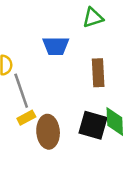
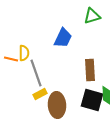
blue trapezoid: (56, 46) -> (63, 38), turned -65
brown rectangle: (98, 73) -> (90, 70), moved

